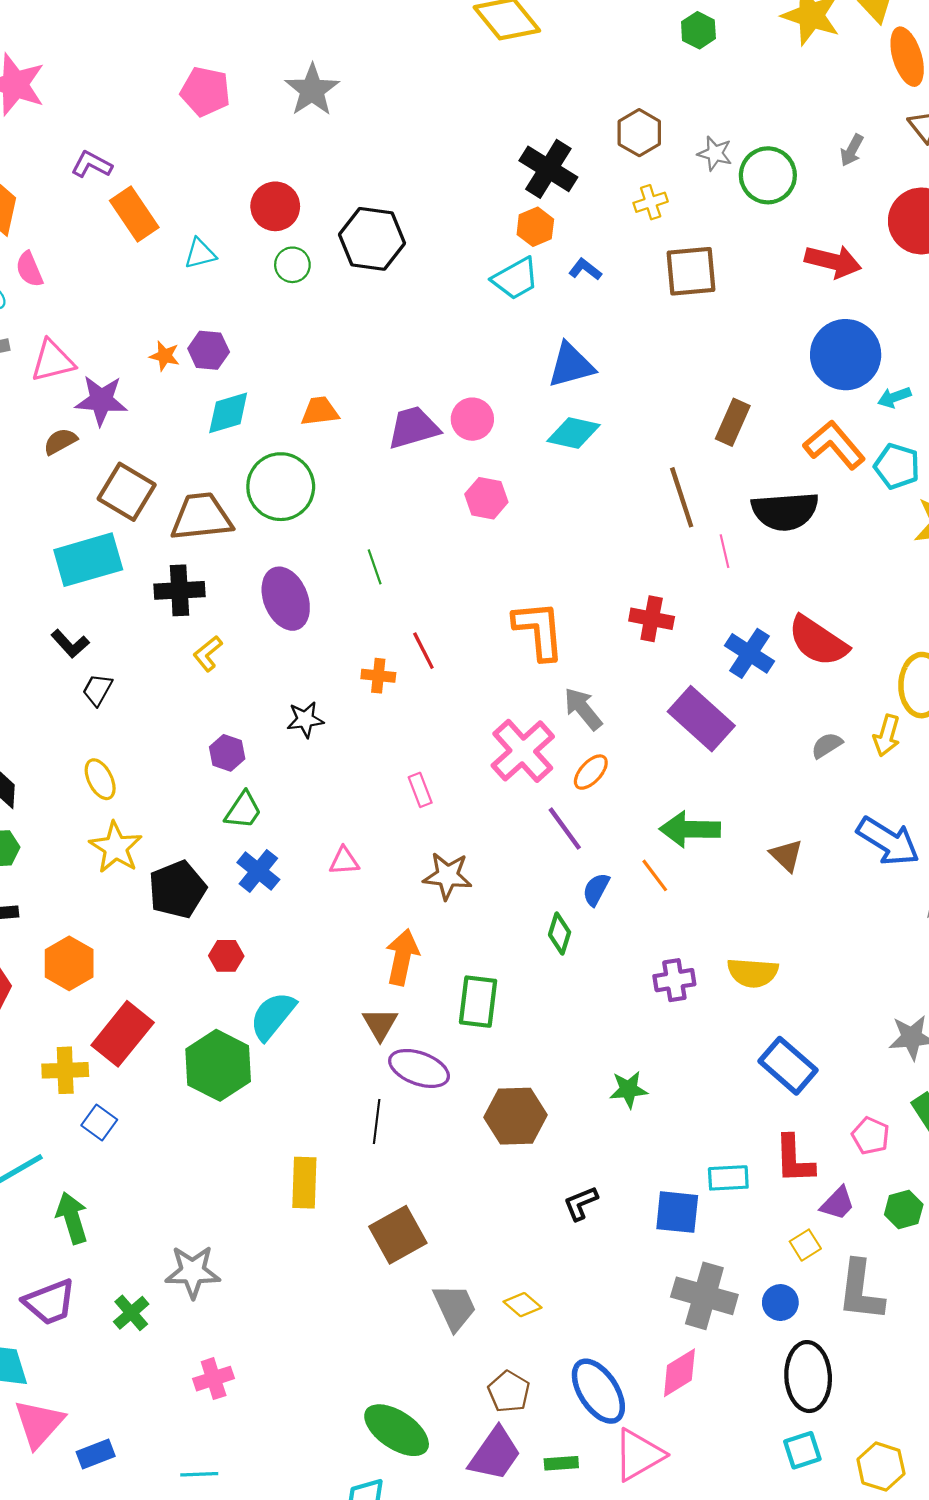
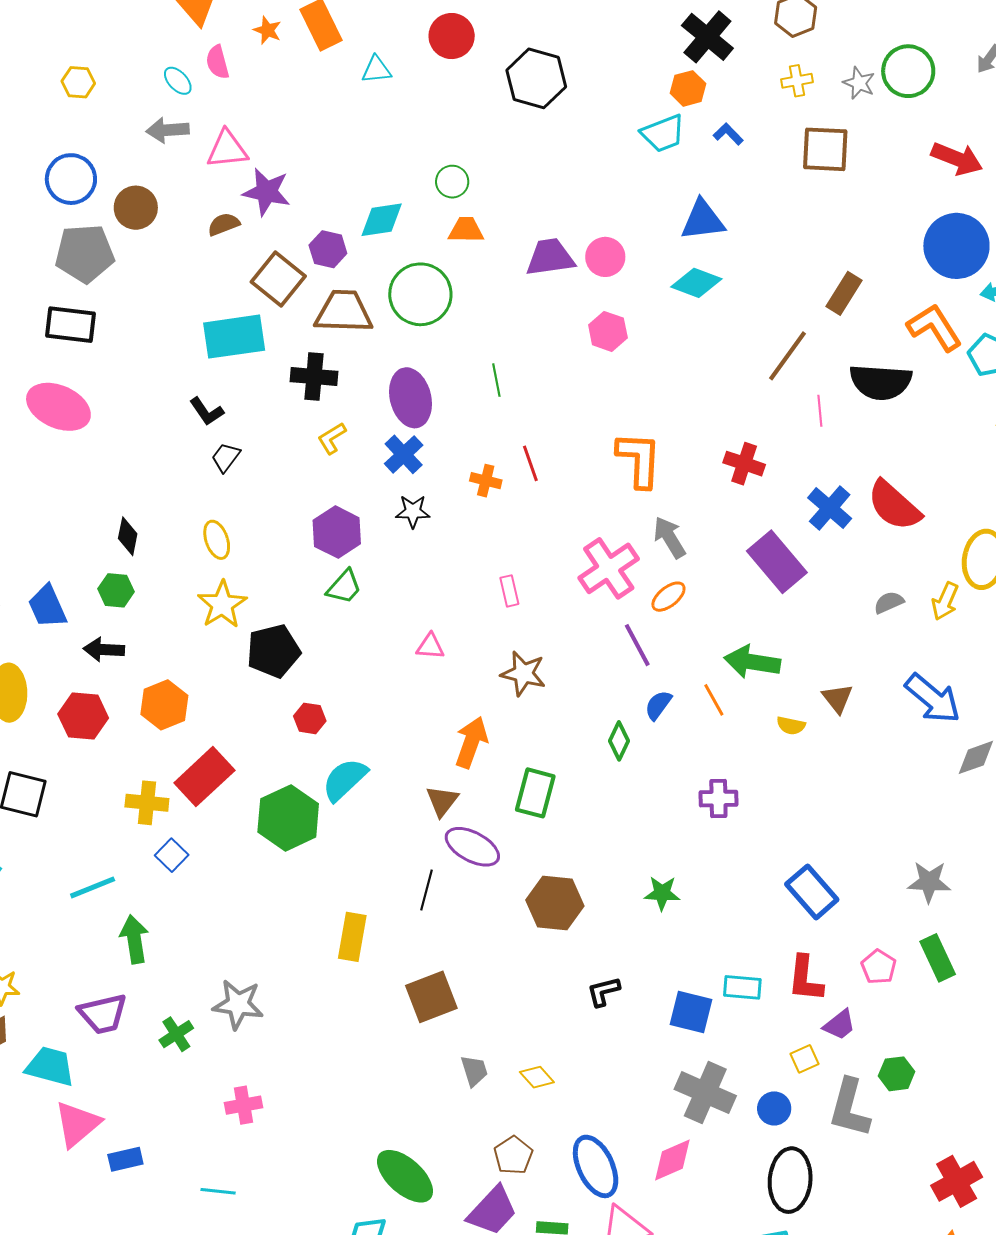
gray star: (715, 153) -> (859, 83), moved
green circle: (292, 265) -> (452, 182), moved
purple hexagon: (209, 350) -> (328, 249), moved
orange star: (165, 356) -> (267, 30), moved
brown line: (682, 497) -> (787, 356), turned 46
purple hexagon: (227, 753) -> (337, 532), size x1.5
blue cross: (258, 871) -> (404, 454), moved
yellow semicircle: (753, 973) -> (791, 726), moved, size x0.6
green hexagon: (904, 1209) -> (897, 1074), moved
gray trapezoid: (455, 1307) -> (474, 1071), size x0.7

